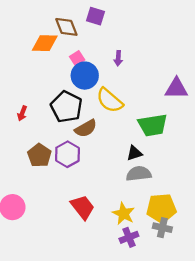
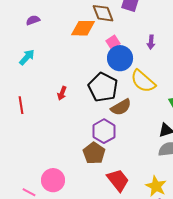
brown pentagon: (39, 155) -> (94, 153), moved

